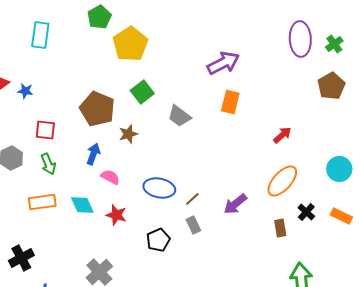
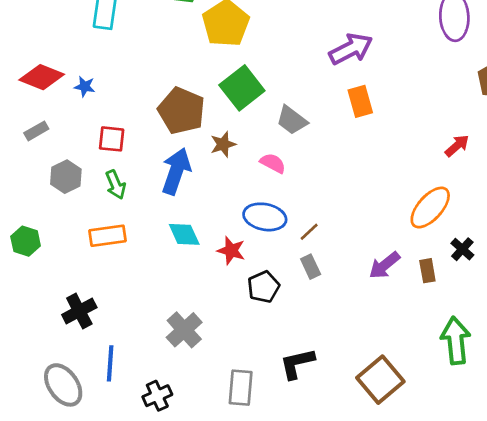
green square: (142, 92) -> (242, 88), size x1.4
orange rectangle: (230, 102) -> (360, 101), turned -30
red arrow: (282, 135) -> (457, 146), moved
blue arrow: (93, 154) -> (176, 171), size x1.6
pink semicircle: (110, 177) -> (273, 163), moved
purple arrow: (235, 204) -> (384, 265), moved
cyan diamond: (82, 205) -> (184, 234), moved
red star: (116, 215) -> (231, 251), moved

